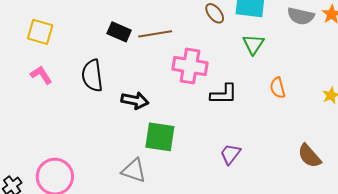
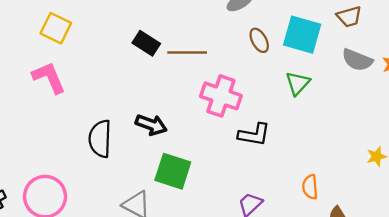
pink L-shape: (41, 75) -> (49, 78), size x1.4
black semicircle: (92, 76) -> (100, 139), moved
orange semicircle: (278, 88) -> (310, 187), moved

